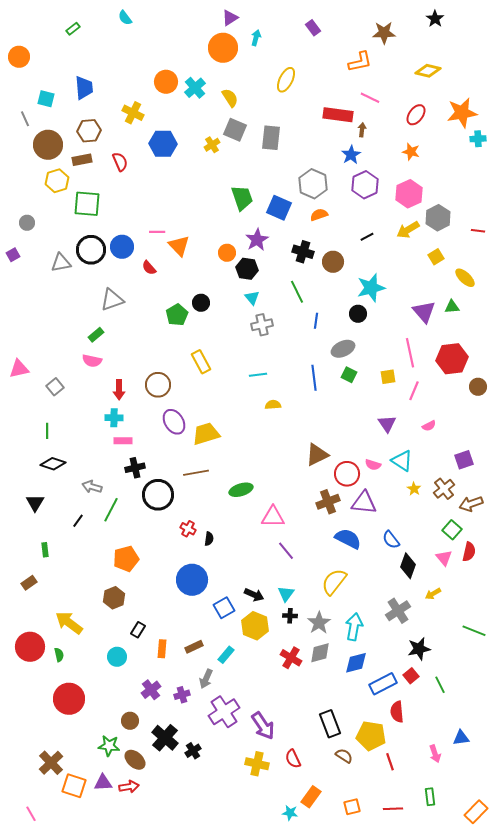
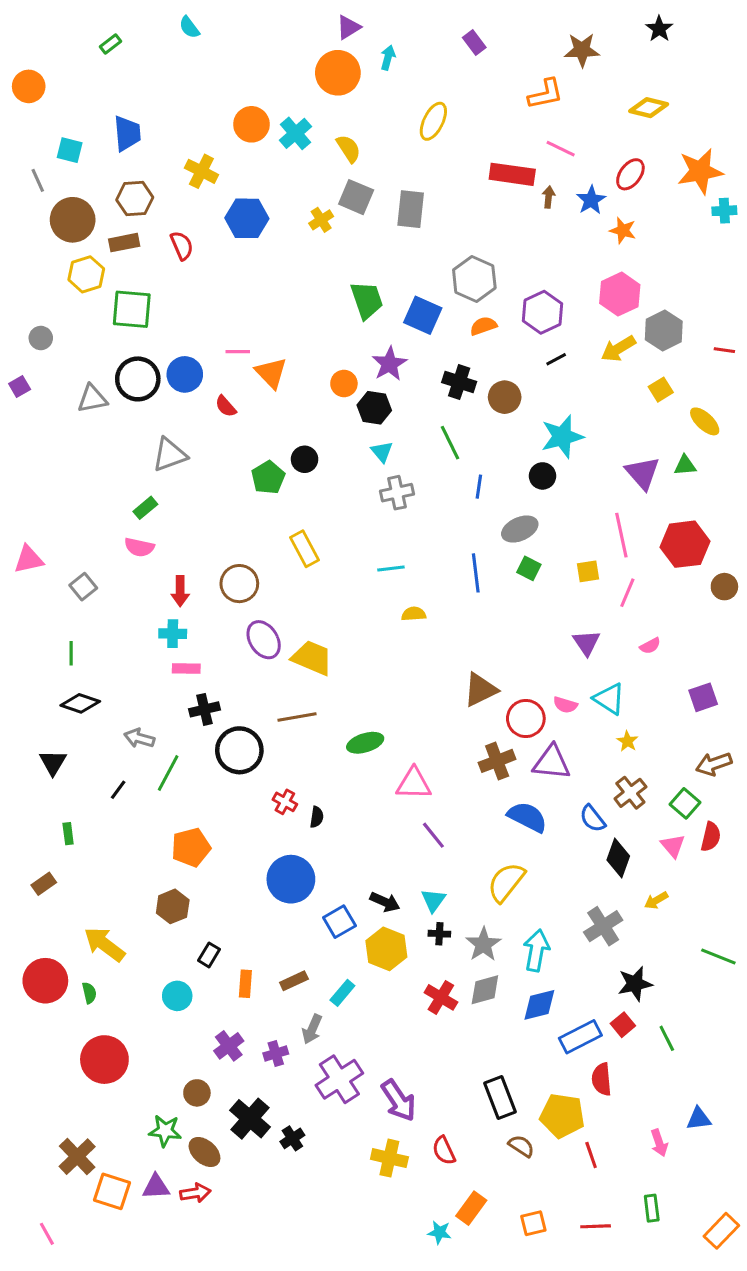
blue star: (351, 155) -> (591, 200), moved
purple hexagon: (365, 185) -> (543, 312), moved
yellow trapezoid: (206, 434) -> (312, 658), turned 40
brown cross: (444, 489) -> (630, 793), moved

